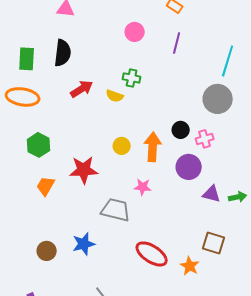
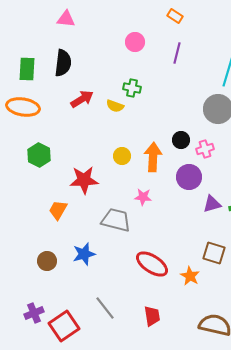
orange trapezoid: (46, 186) -> (58, 210), moved
purple triangle: (212, 194) -> (212, 204), turned -30

